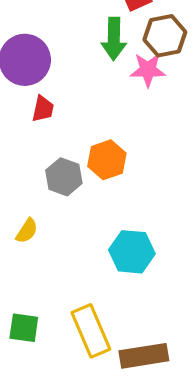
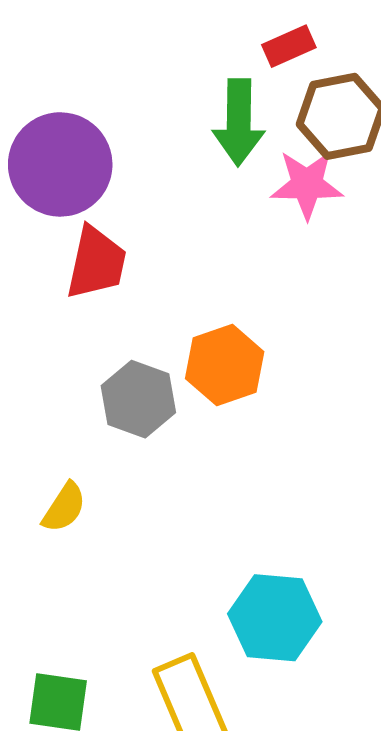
red trapezoid: (43, 109) -> (96, 263), size x1.4
cyan hexagon: (132, 252) -> (275, 618), moved

